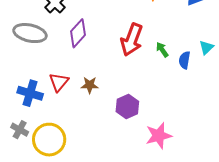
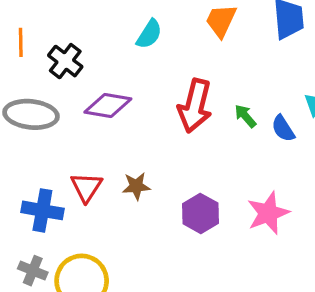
purple diamond: (78, 33) -> (108, 106), turned 64
blue semicircle: (185, 60) -> (283, 129), turned -36
pink star: (159, 136) -> (268, 213), moved

